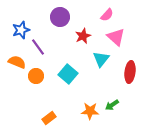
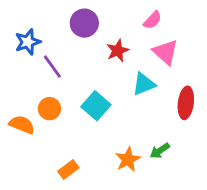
cyan triangle: (101, 59) -> (144, 84), turned 30
orange semicircle: (17, 62) -> (22, 125), moved
orange star: (90, 111) -> (128, 159), turned -30

